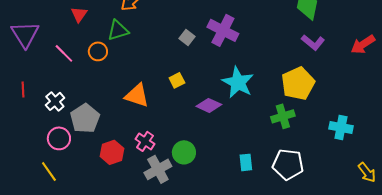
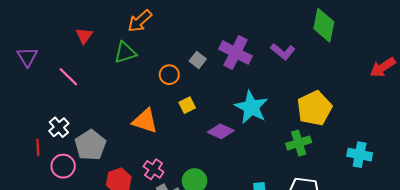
purple triangle: (25, 34) -> (27, 57), size x0.7
purple L-shape: (313, 42) -> (283, 52), moved
orange circle: (98, 51) -> (169, 75), moved
red line: (23, 89) -> (38, 147), moved

